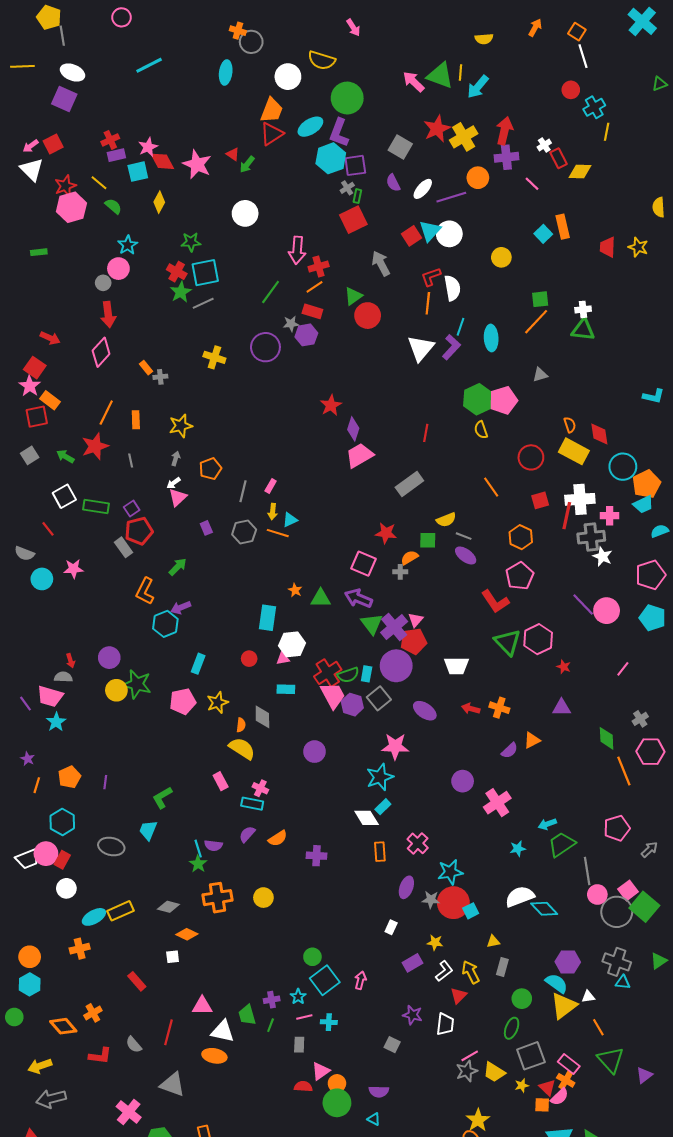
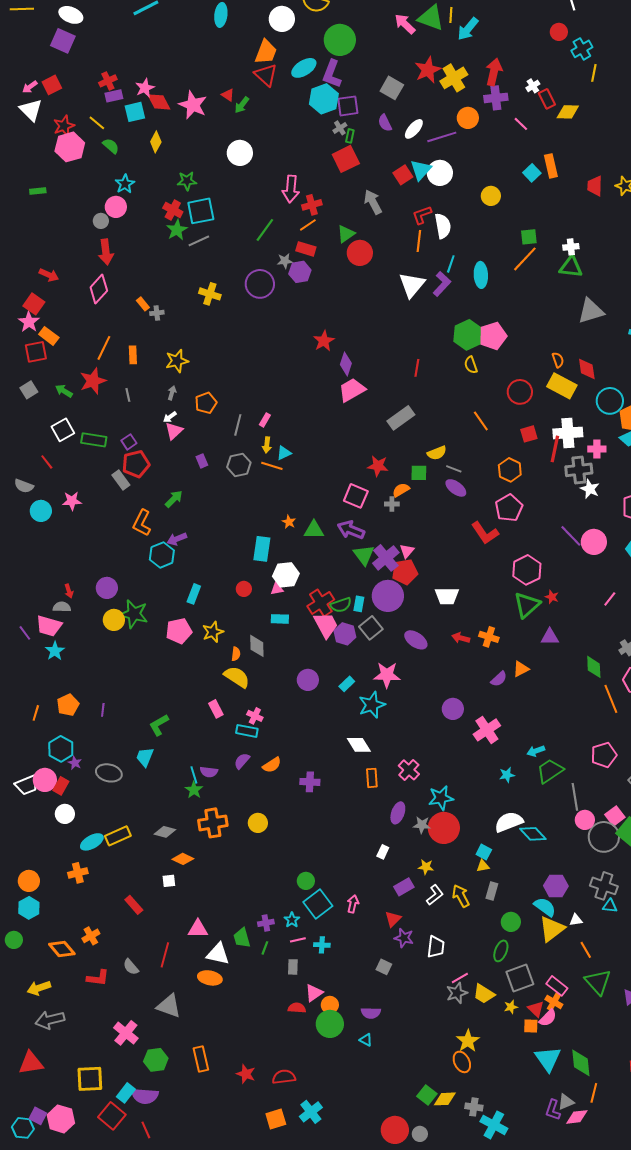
red triangle: (272, 134) -> (266, 75), turned -45
gray triangle: (540, 375) -> (591, 311), moved, size x1.8
green triangle: (507, 642) -> (527, 605), moved, turned 32
purple star: (28, 759) -> (75, 763), moved
cyan rectangle: (383, 807) -> (347, 684), moved
cyan square: (471, 911) -> (484, 852), moved, turned -35
red triangle: (458, 996) -> (393, 919), moved

